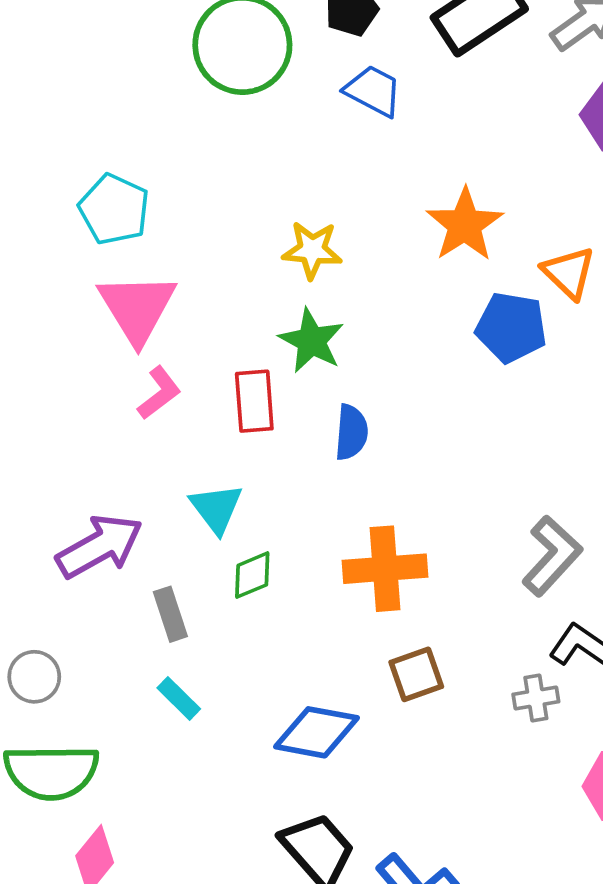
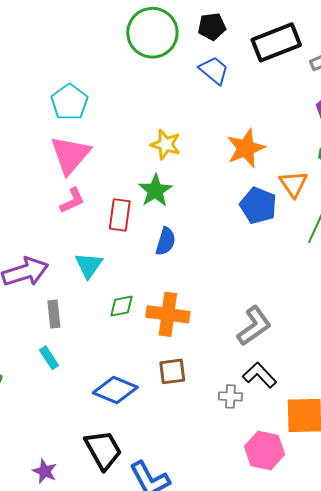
green diamond: (252, 575) -> (122, 306), moved

